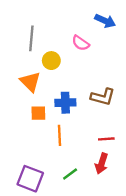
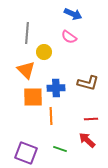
blue arrow: (105, 21) -> (73, 14), moved
orange square: (38, 113) -> (33, 97), size x1.5
red arrow: (102, 163) -> (87, 140), turned 114
green line: (70, 174) -> (60, 149), turned 56

